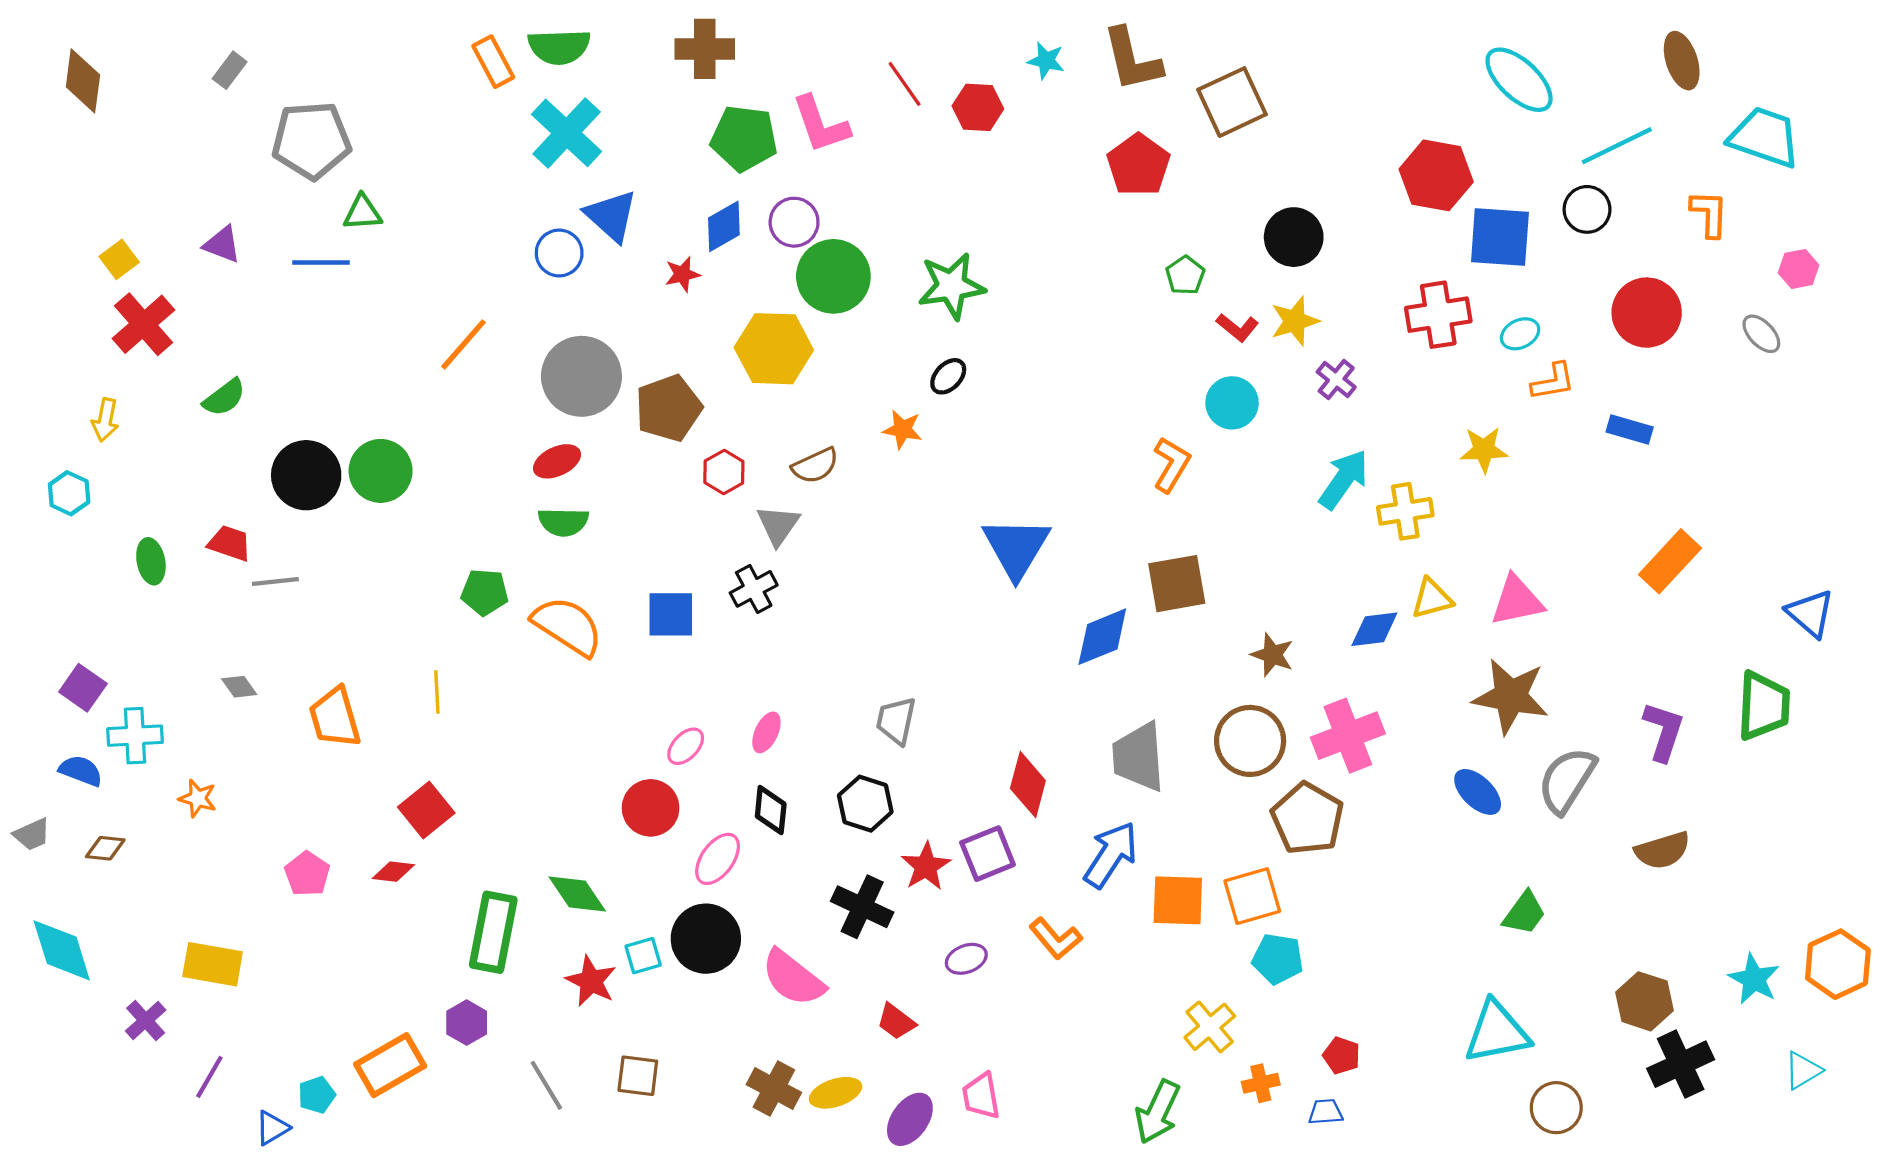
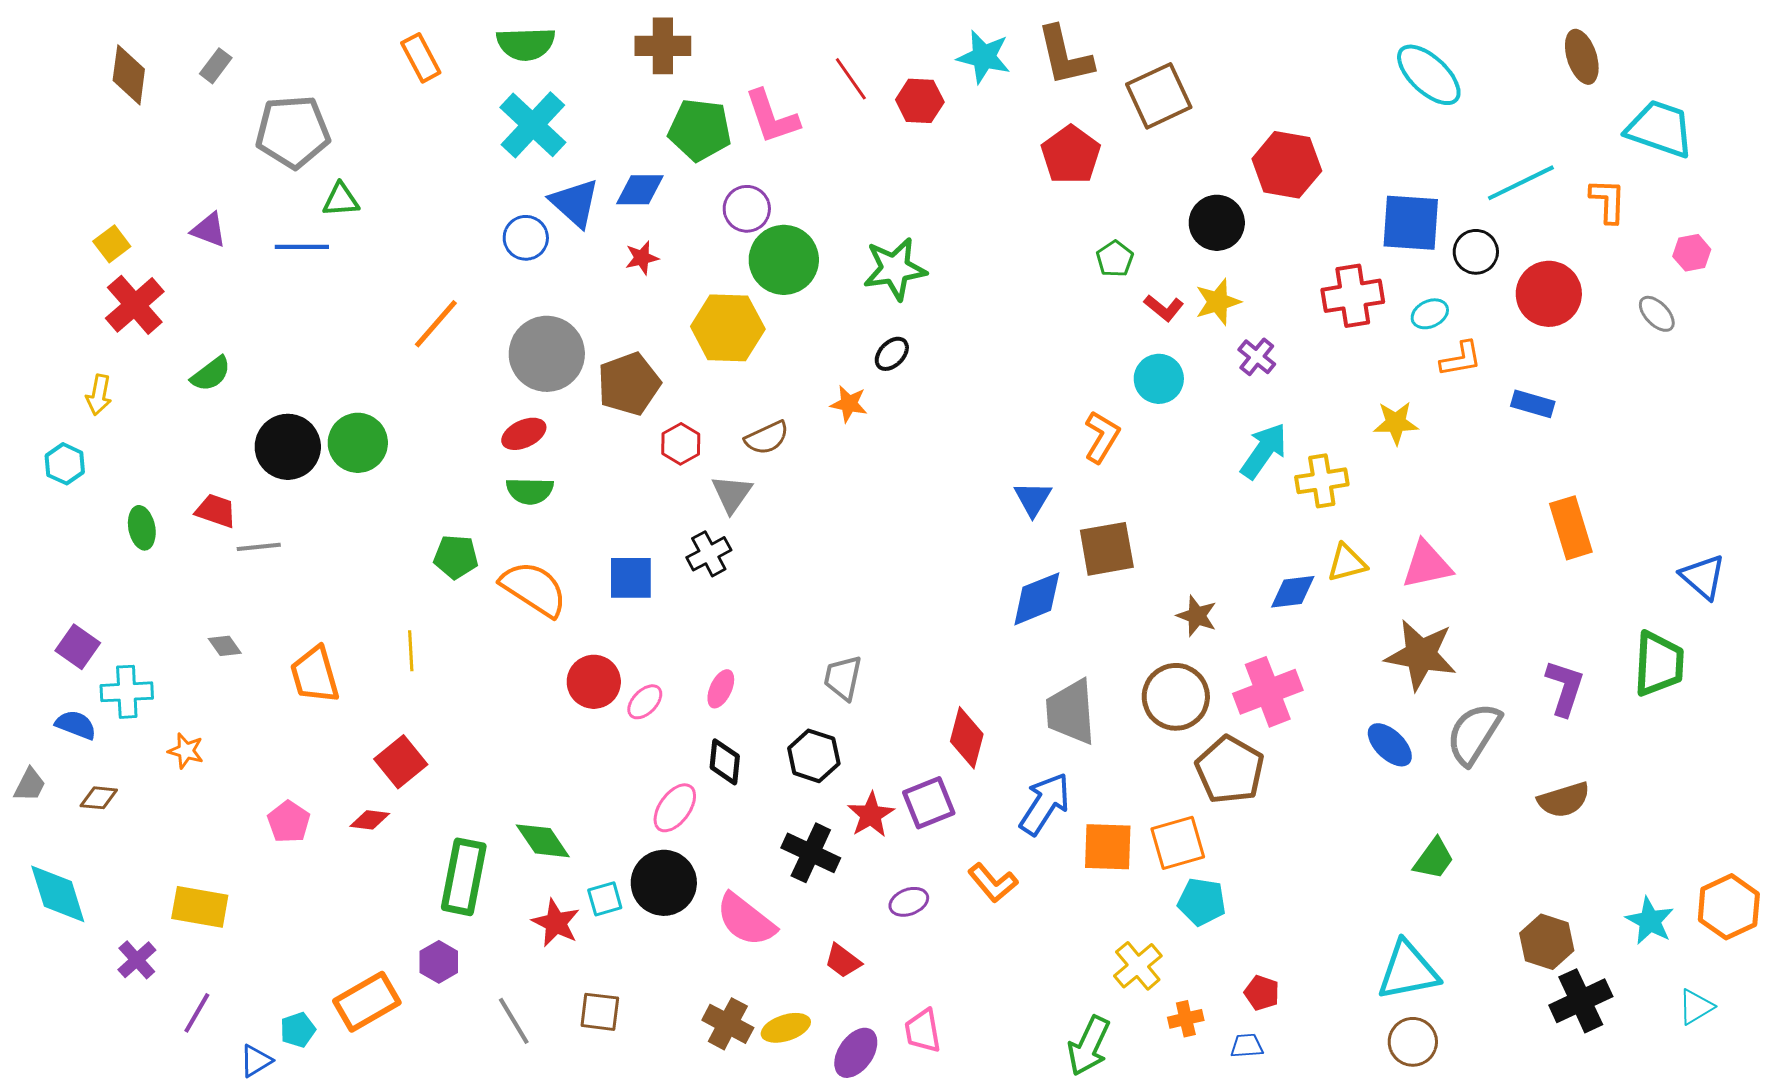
cyan star: (1046, 61) -> (984, 57), size x1.5
orange rectangle: (493, 62) -> (421, 58), moved
brown diamond: (83, 81) -> (129, 75), moved
cyan line: (1617, 146) -> (1521, 183), moved
red hexagon: (1436, 175) -> (1287, 165), moved
black circle: (1587, 209) -> (1476, 252), moved
blue diamond: (724, 226) -> (640, 190), moved, turned 30
blue triangle: (1016, 547) -> (1033, 499), moved, size x0.6
orange rectangle: (1670, 561) -> (1571, 528), turned -60
red circle: (651, 808) -> (594, 682), moved
gray trapezoid: (32, 834) -> (30, 785), turned -39
brown circle: (1556, 1108) -> (1413, 1042), moved

